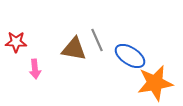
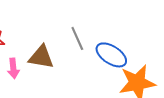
brown triangle: (74, 49) -> (41, 57), moved

